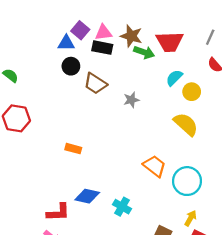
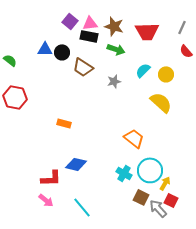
blue triangle: (66, 43) -> (45, 49), moved
green arrow: (144, 52) -> (116, 49), moved
cyan semicircle: (174, 78) -> (143, 70), moved
cyan circle: (187, 181) -> (150, 170), moved
cyan cross: (122, 207) -> (124, 173), moved

